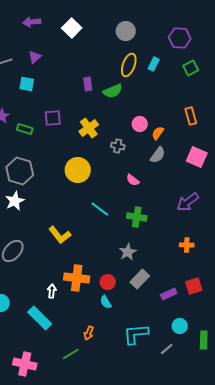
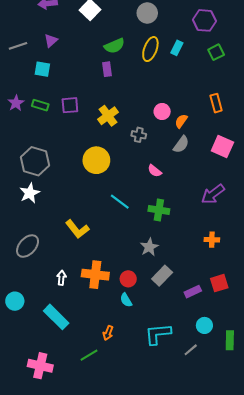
green semicircle: (113, 91) -> (114, 46), moved
green rectangle: (25, 129) -> (40, 105), moved
white arrow: (52, 291) -> (61, 278), moved

